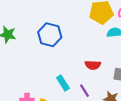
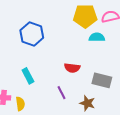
cyan rectangle: (63, 83) -> (28, 76), moved

